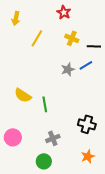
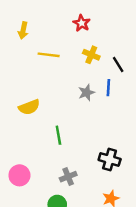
yellow line: (37, 38) -> (49, 55), turned 66
black line: (94, 46) -> (118, 65), turned 56
blue line: (86, 65) -> (108, 88), turned -56
yellow semicircle: (23, 95) -> (29, 107), moved, turned -54

